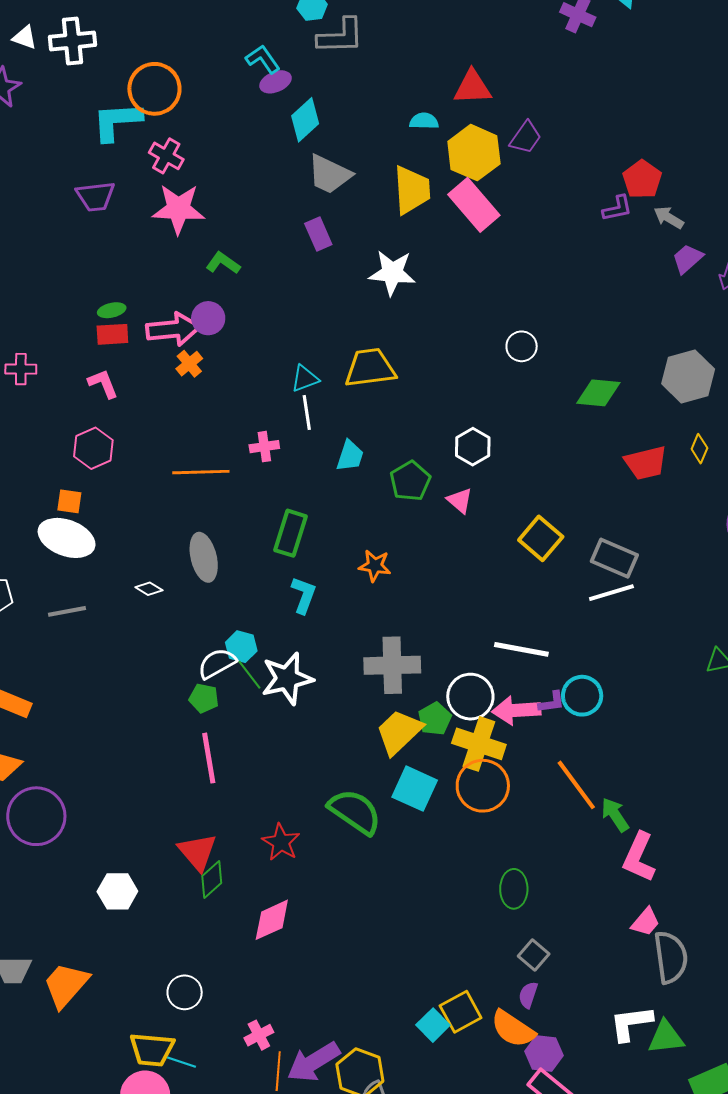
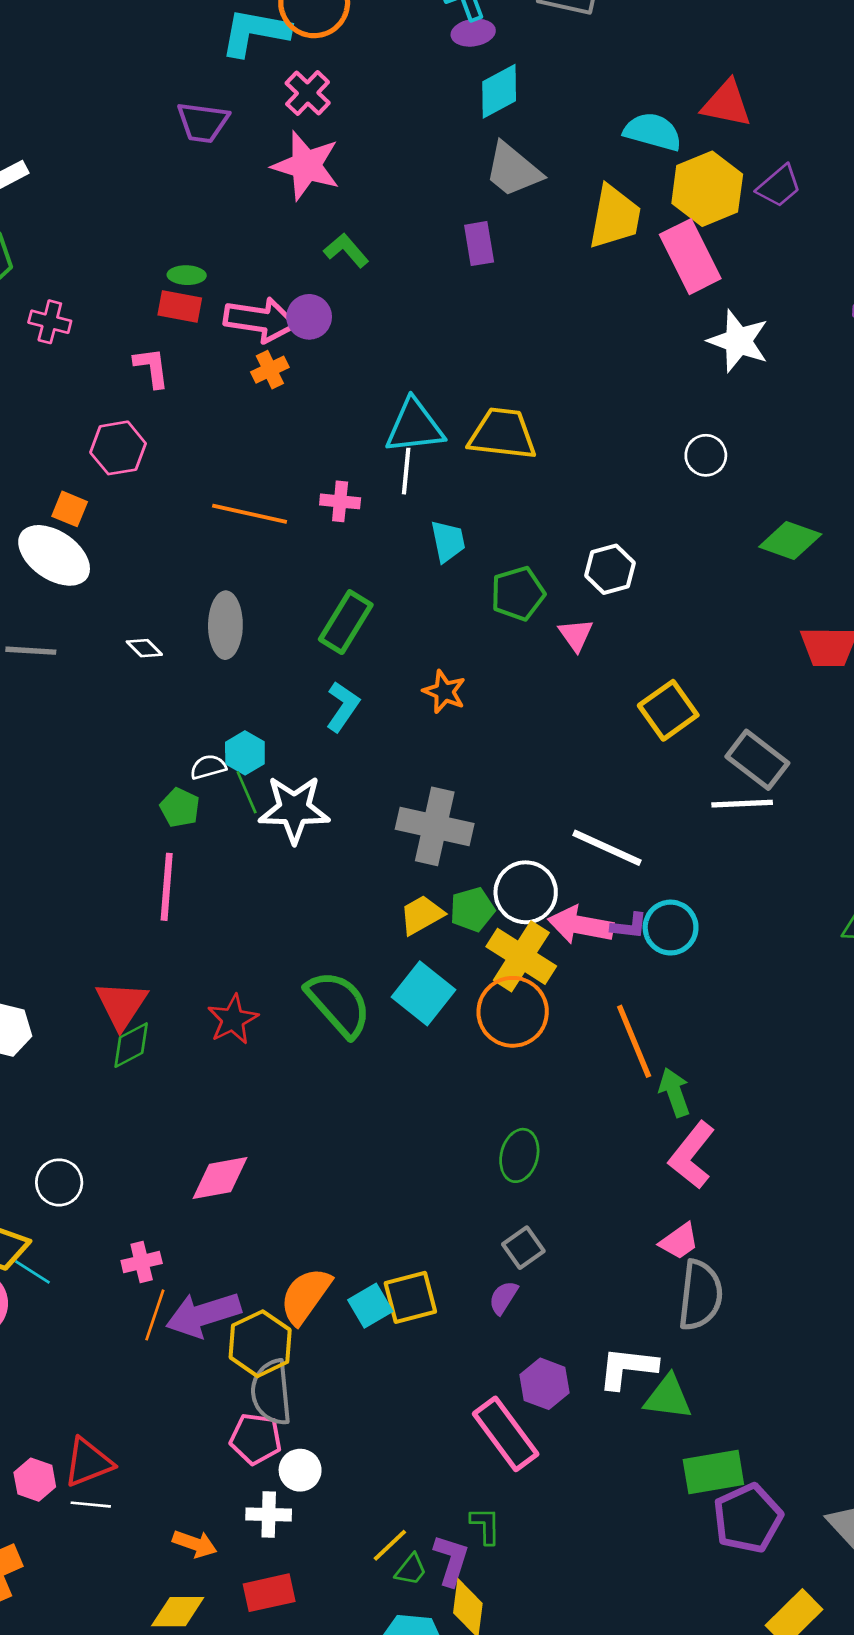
cyan semicircle: (424, 121) -> (653, 132), size x1.5
white star: (392, 273) -> (738, 341), moved
cyan triangle: (305, 378) -> (415, 426), size x1.6
cyan trapezoid: (350, 456) -> (448, 541), turned -44
white semicircle: (217, 663) -> (208, 767), size x0.7
yellow trapezoid: (399, 732) -> (422, 915), size x0.7
pink diamond: (272, 920) -> (220, 1178), moved
orange semicircle: (513, 1029) -> (306, 1296), moved, turned 78
purple hexagon: (544, 1053) -> (545, 1384), moved

